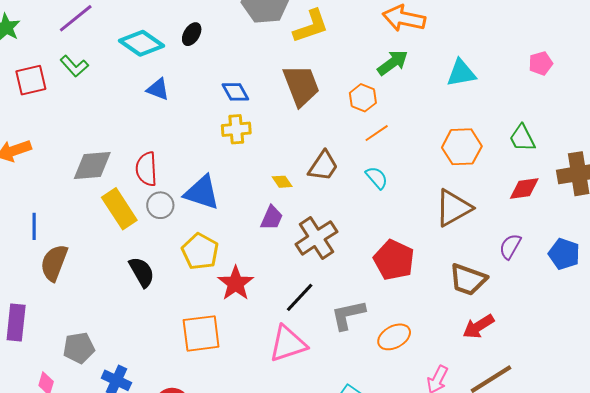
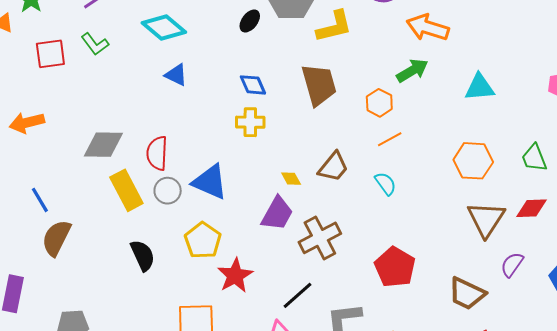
black ellipse: (192, 34) -> (250, 21), moved
brown triangle: (453, 208) -> (486, 219), moved, turned -33
purple trapezoid: (272, 218) -> (277, 214), size x1.4
blue line: (34, 226) -> (40, 200), turned -36

